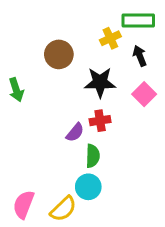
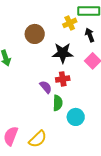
purple semicircle: (75, 132) -> (46, 87), turned -80
cyan circle: (88, 187) -> (76, 117), moved

